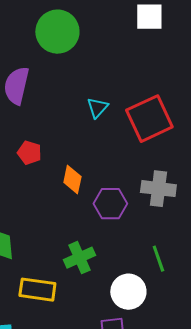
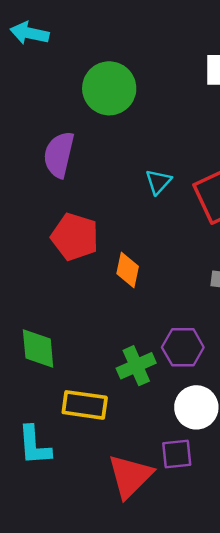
red pentagon: (29, 153) -> (75, 237), size x1.6
purple hexagon: (110, 204) -> (183, 347), moved

